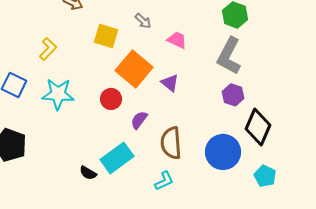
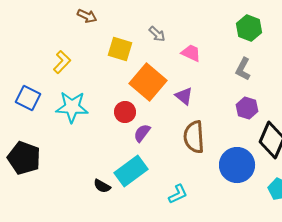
gray L-shape: (229, 56) -> (243, 69), size x0.6
purple semicircle: (139, 120) -> (142, 133), moved
brown semicircle: (171, 143) -> (194, 137), moved

